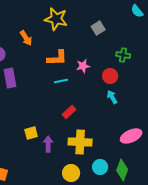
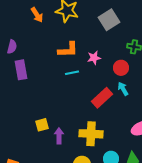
gray square: (98, 28) -> (109, 20), size x1.5
orange arrow: (26, 38) -> (37, 15), moved
red rectangle: (69, 112) -> (102, 98), moved, size x1.5

